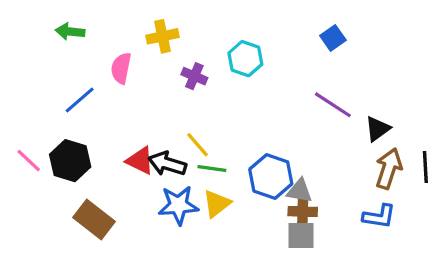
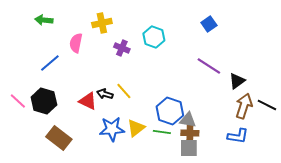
black arrow: (167, 164) -> (105, 94), moved, size x0.7
black line: (425, 167) -> (267, 105), turned -60
green line: (212, 169) -> (162, 132), moved

